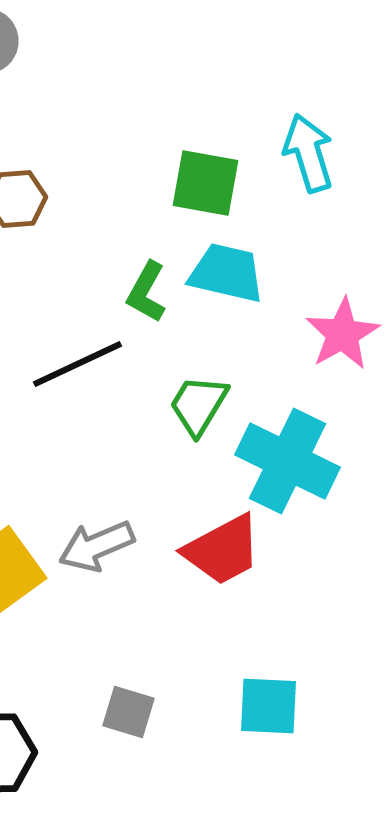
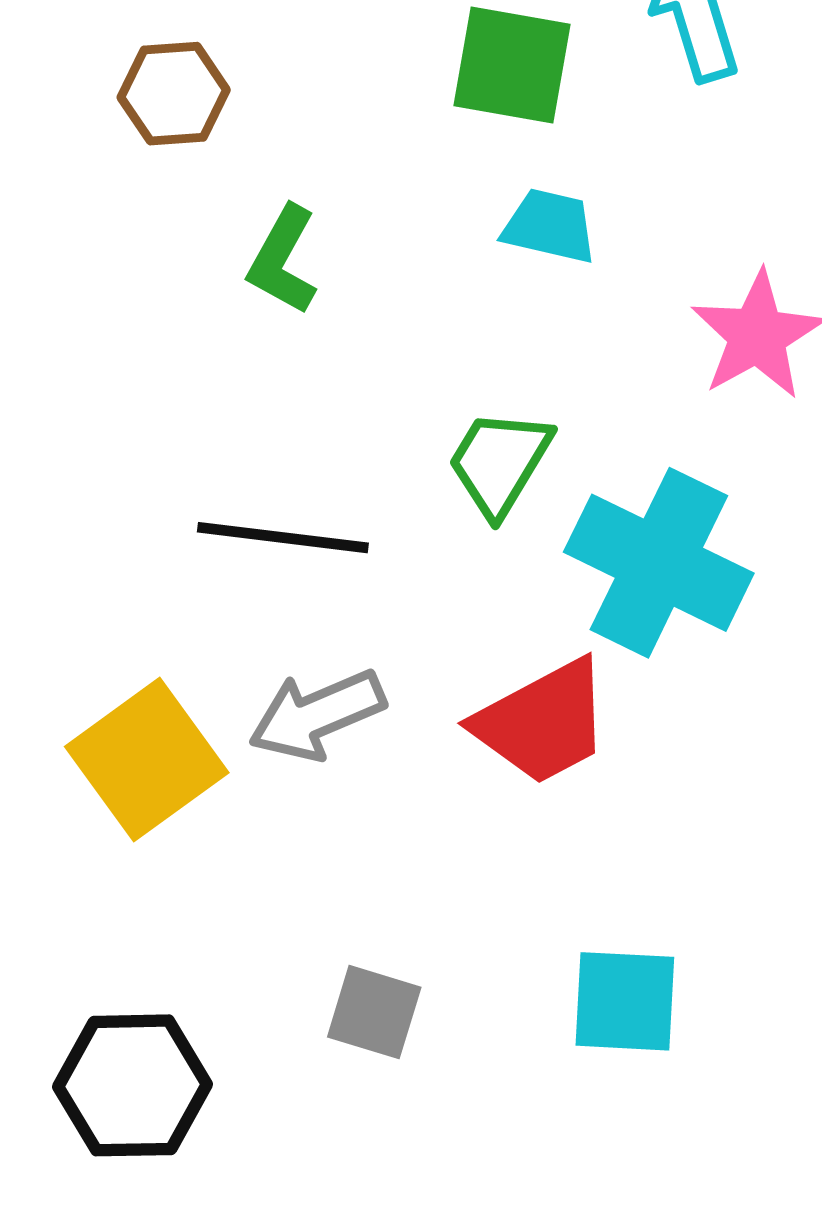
cyan trapezoid: (226, 273) -> (550, 226), size x0.7
green L-shape: (146, 292) -> (283, 260), moved
black line: (78, 364) -> (283, 538), moved, turned 32

